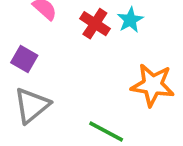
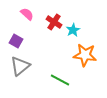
cyan star: (130, 20) -> (73, 30), moved

